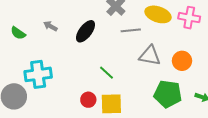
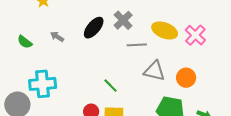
pink cross: (189, 18) -> (195, 35), turned 30
black ellipse: (86, 31) -> (94, 28), moved

